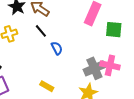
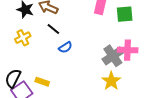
blue semicircle: (57, 48) -> (65, 47), moved, turned 96
yellow rectangle: (47, 86) -> (42, 82), moved

